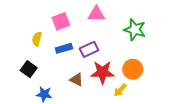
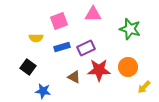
yellow semicircle: (37, 39) -> (36, 38), turned -104
yellow arrow: (120, 90) -> (144, 87), moved

